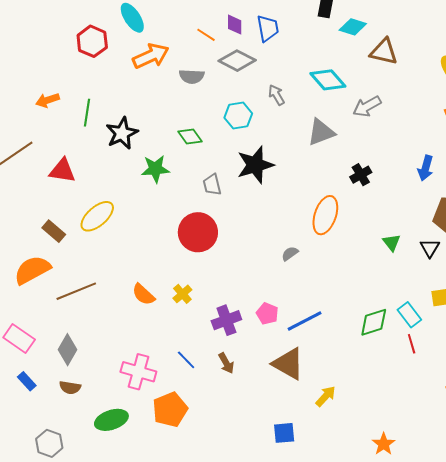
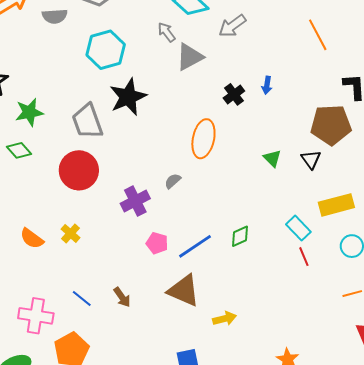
gray arrow: (276, 95) -> (167, 32), moved
cyan hexagon: (238, 116) -> (106, 50), size x1.4
green diamond: (190, 136) -> (19, 150), moved
blue arrow: (426, 168) -> (267, 85), moved, size x0.7
gray trapezoid: (212, 185) -> (87, 121), size x1.6
purple cross: (226, 320) -> (135, 201), moved
green diamond: (374, 322) -> (240, 236), moved, size x0.7
yellow arrow: (326, 396) -> (225, 319), turned 40

